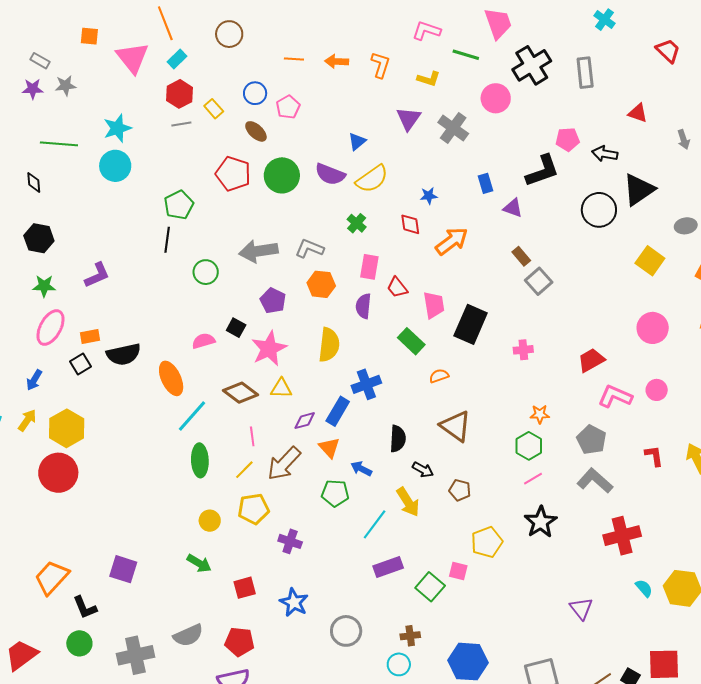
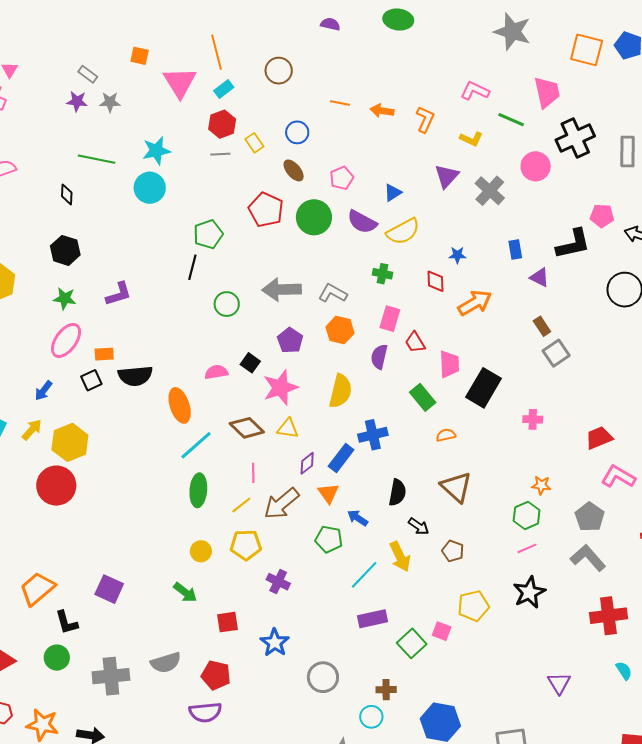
pink pentagon: (288, 107) -> (342, 178), moved
green cross: (357, 223) -> (382, 274), turned -36
purple diamond: (305, 421) -> (307, 463), turned -30

